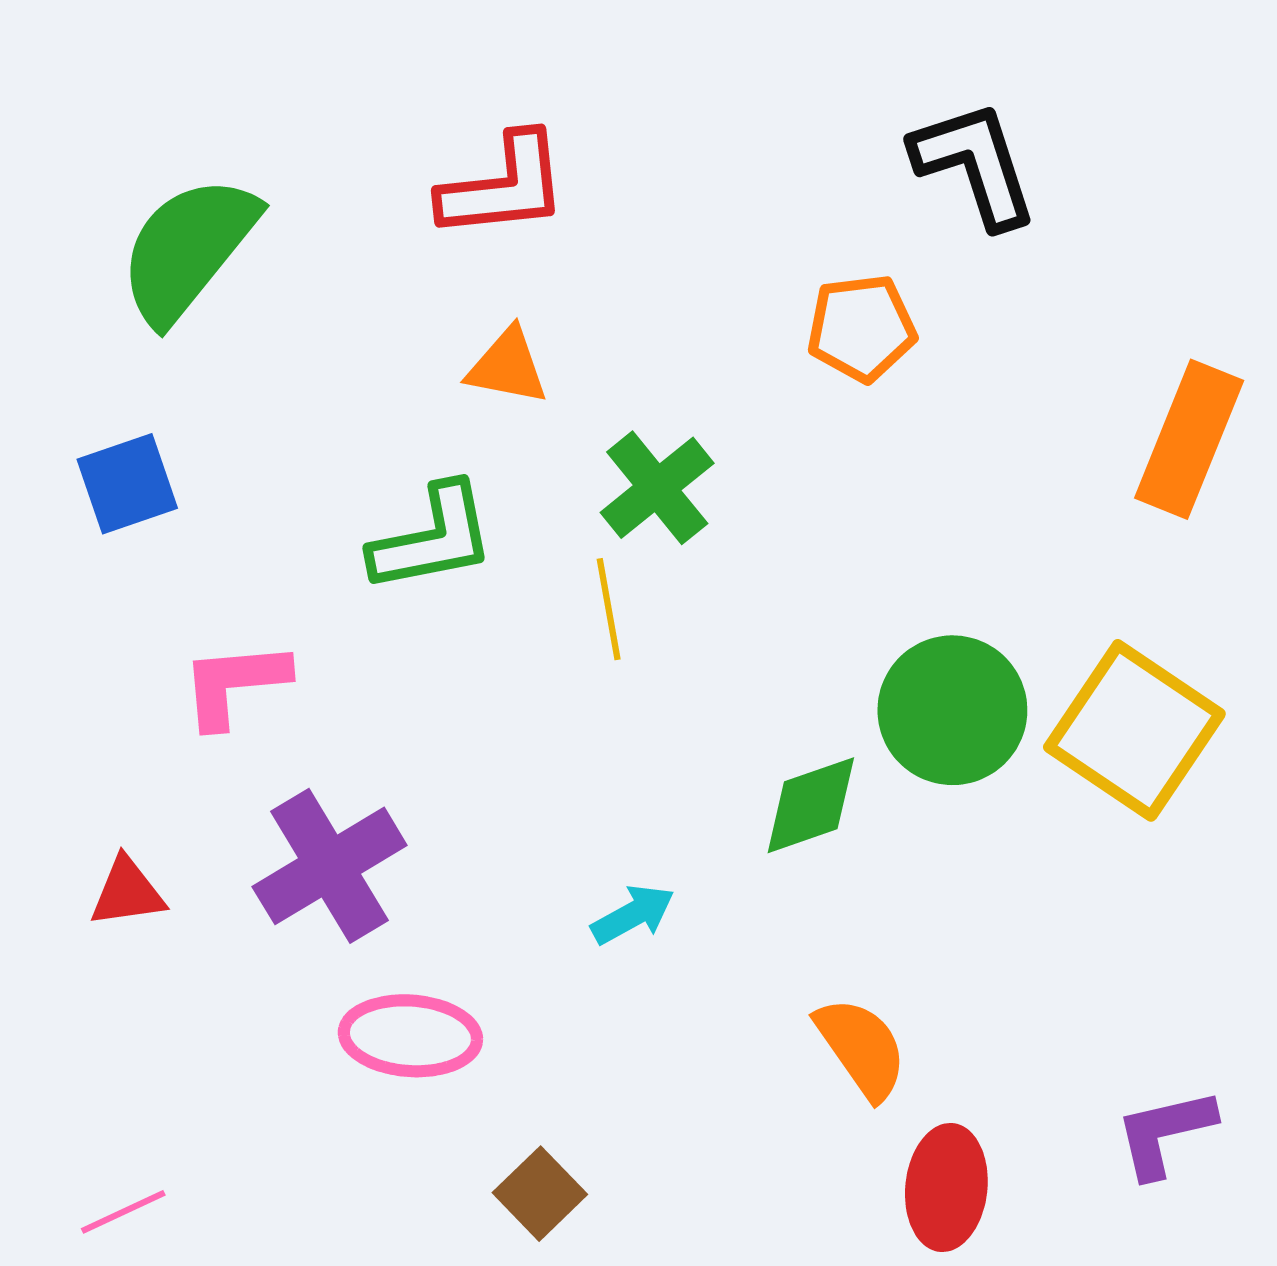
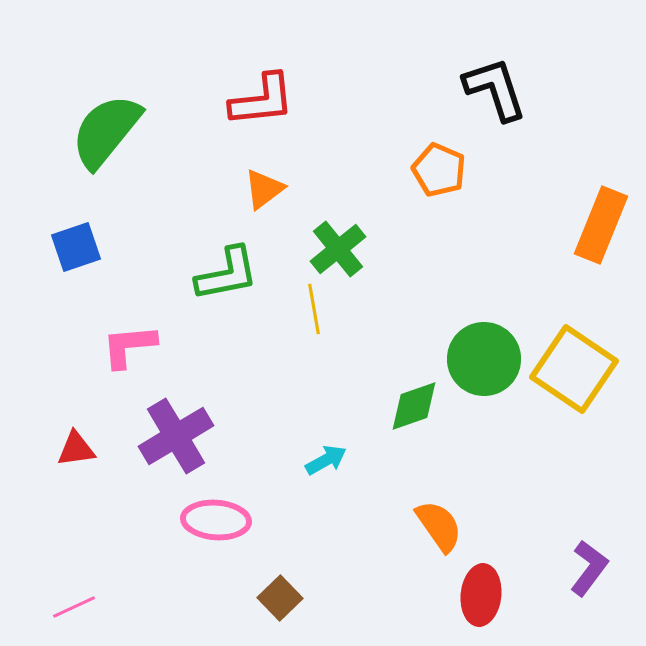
orange pentagon: (861, 328) -> (439, 170), turned 30
orange triangle: (507, 366) -> (264, 189), turned -48
purple L-shape: (1165, 1133) -> (589, 568), turned 140

